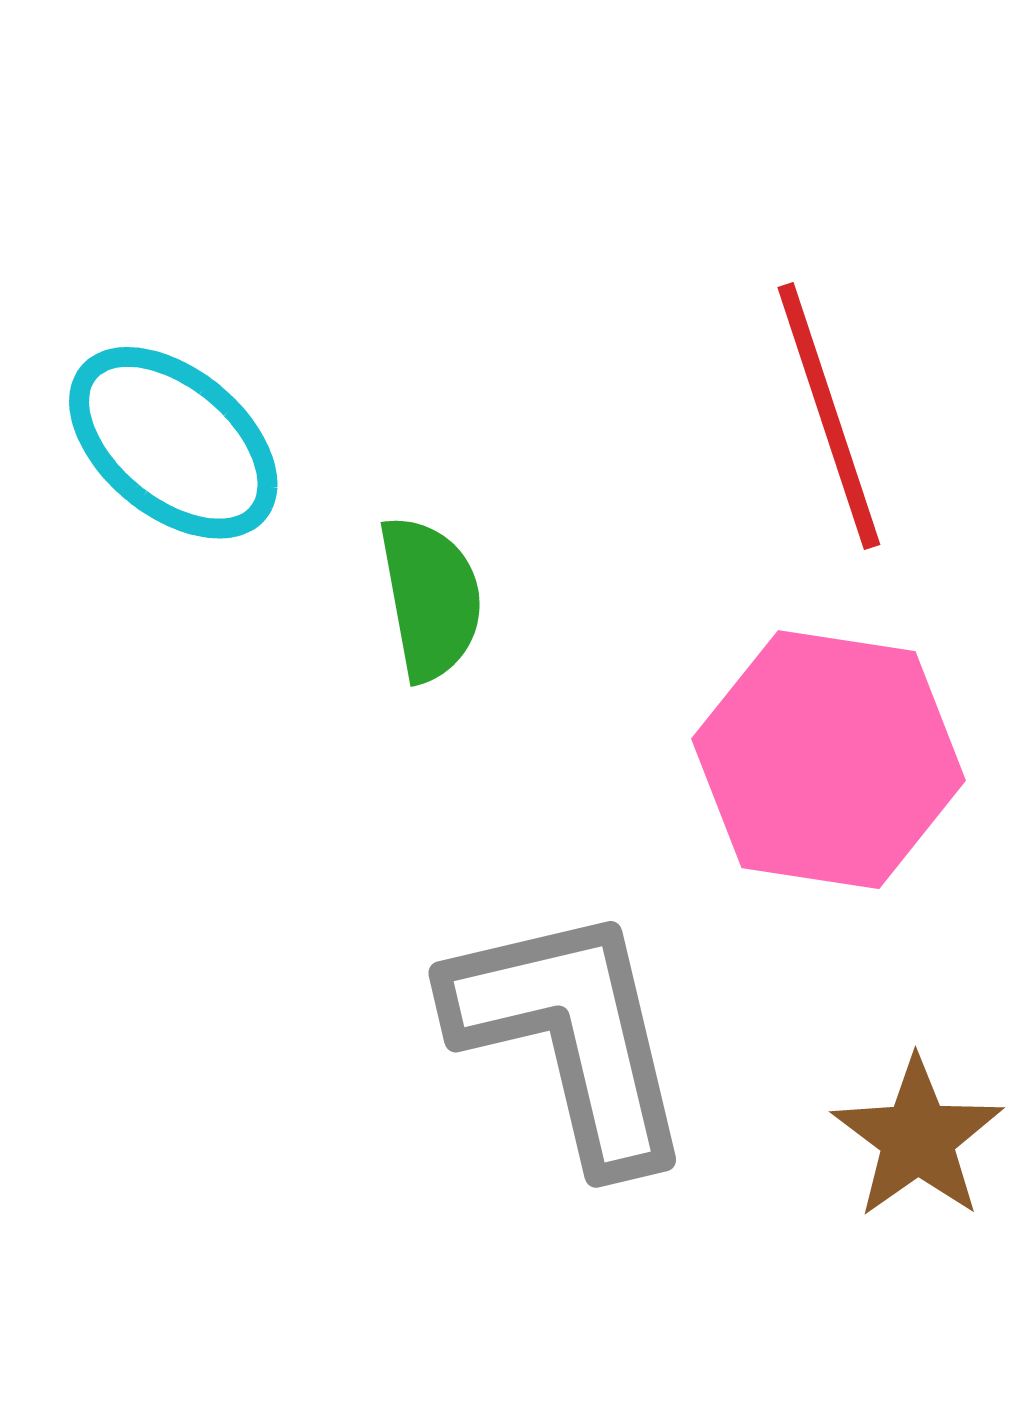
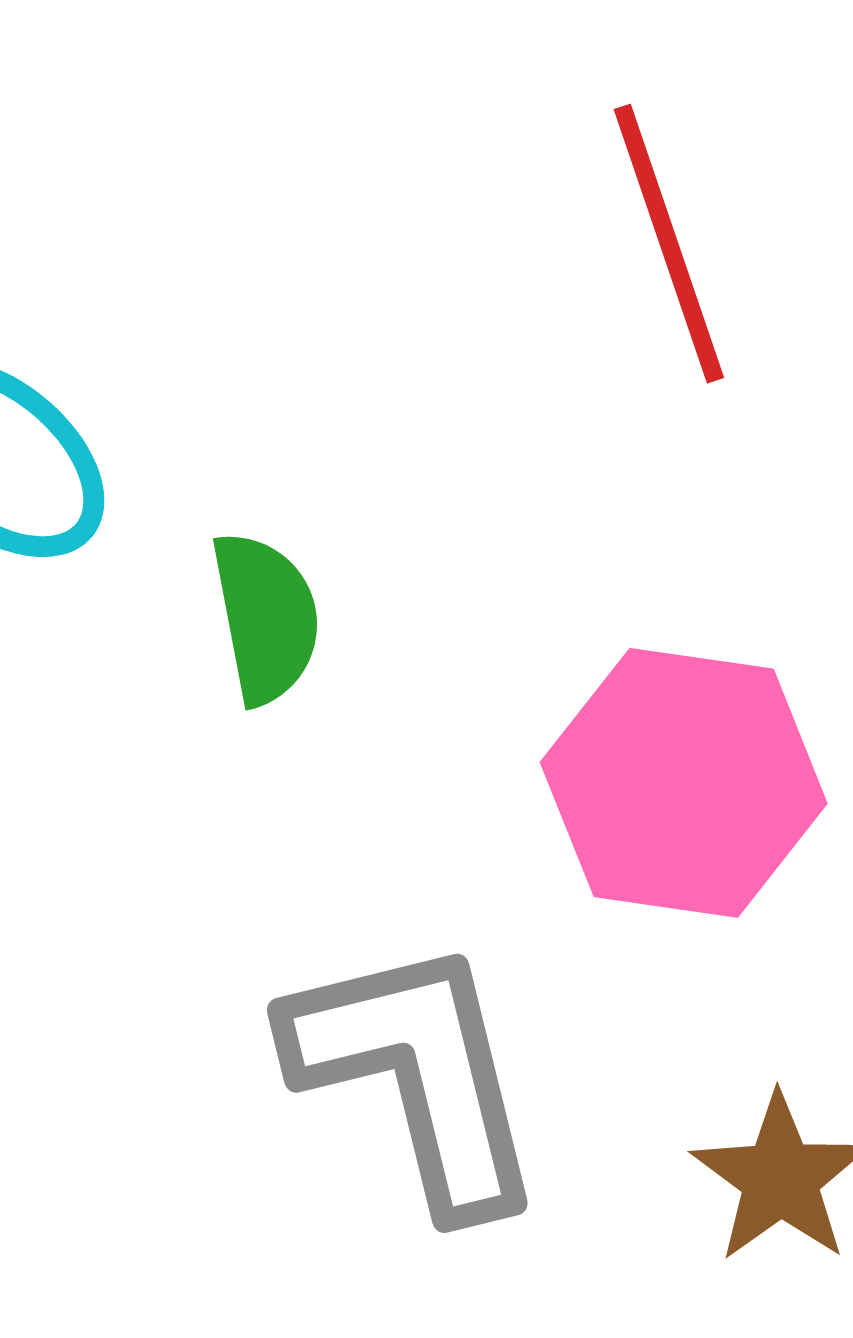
red line: (829, 416) -> (669, 244), moved

